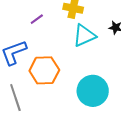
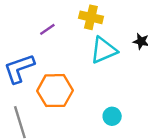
cyan circle: (93, 91) -> (112, 116), size x0.5

